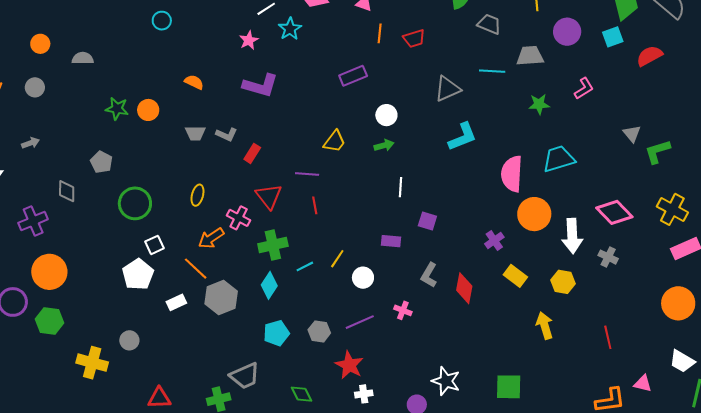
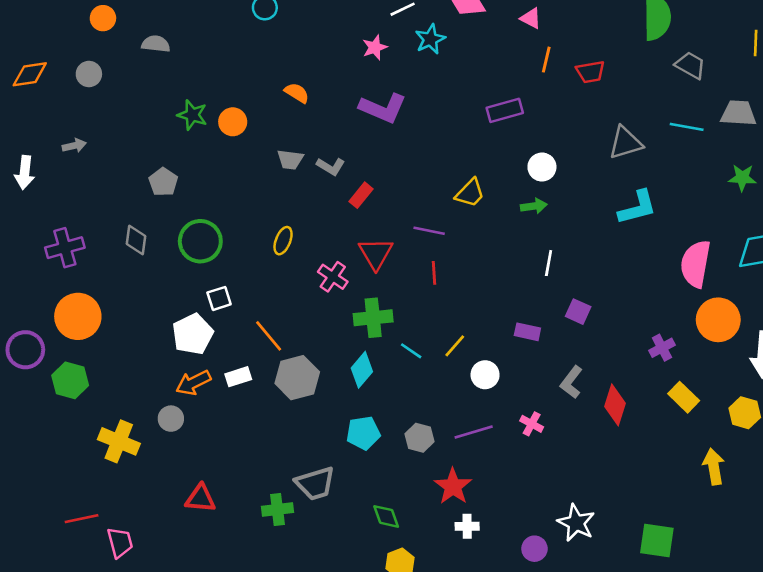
gray diamond: (67, 191) -> (136, 240), moved
orange arrow: (211, 238) -> (193, 383), moved
cyan line: (305, 266) -> (411, 351), turned 54

